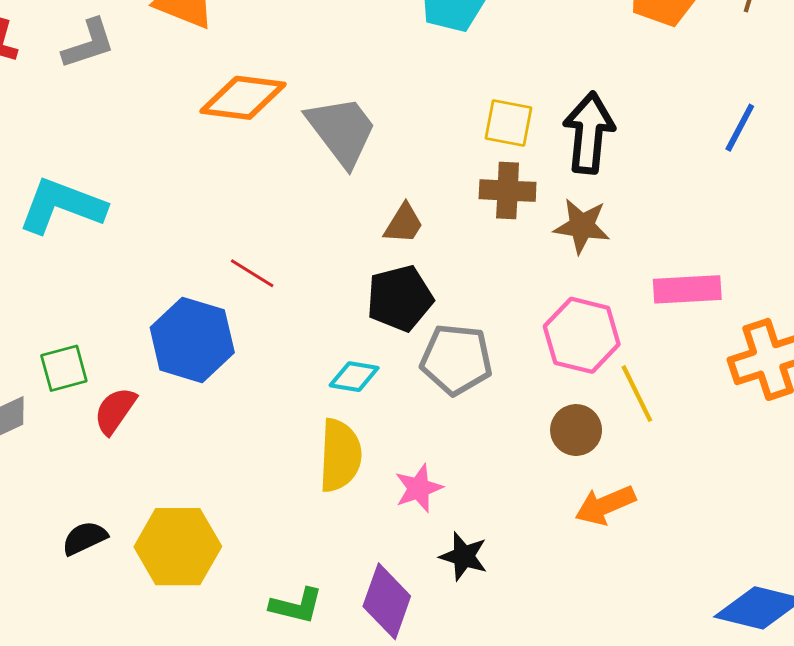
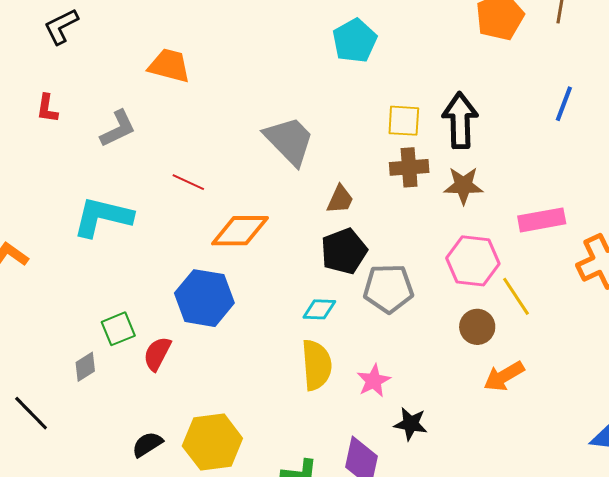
gray L-shape: (89, 44) -> (118, 129), moved
orange diamond: (243, 98) -> (240, 231), moved
red line: (252, 273) -> (188, 182), moved

